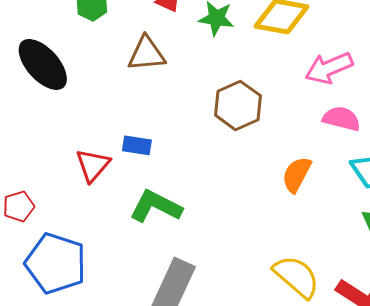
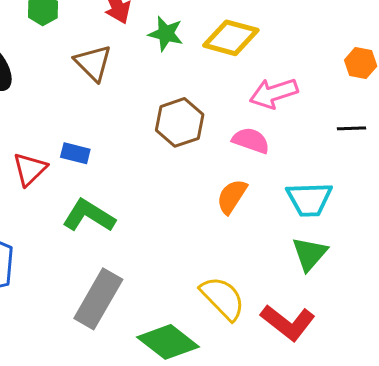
brown triangle: (146, 54) -> (93, 63), turned 45
pink semicircle: (341, 119) -> (251, 141), moved

